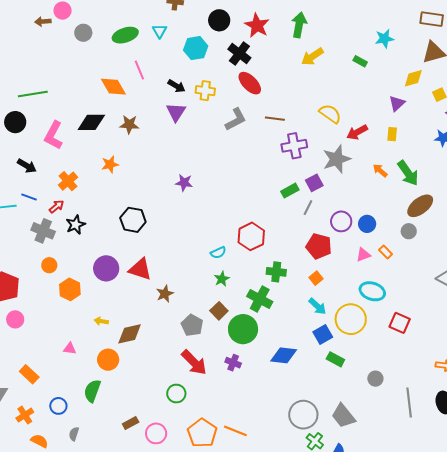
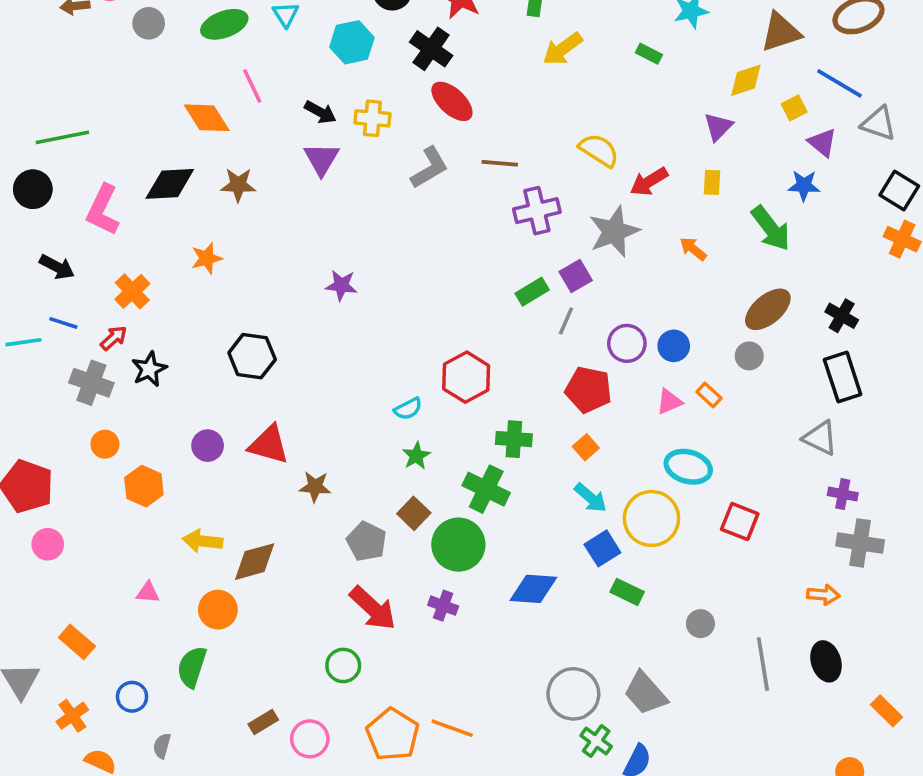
green arrow: (408, 173) -> (771, 228), moved
purple circle: (106, 268) -> (208, 446), size x0.7
brown star: (165, 294) -> (315, 487), turned 30
yellow arrow: (101, 321) -> (203, 541), size x1.5

